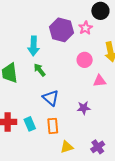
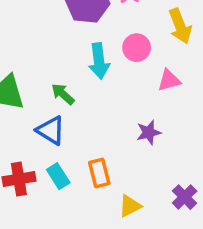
cyan arrow: (34, 46) -> (99, 61), moved
green arrow: (40, 70) -> (63, 94), moved
blue triangle: (51, 98) -> (51, 130), moved

